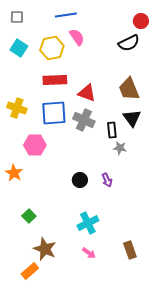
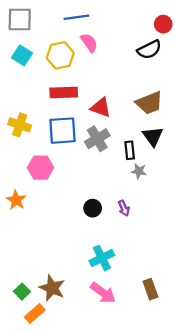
gray square: (17, 17) -> (20, 19), size x1.6
brown trapezoid: (129, 89) -> (149, 103), turned -90
gray cross: (84, 120) -> (97, 139), turned 35
green square: (29, 216) -> (22, 292), moved
pink arrow: (89, 253) -> (103, 293), size x1.6

